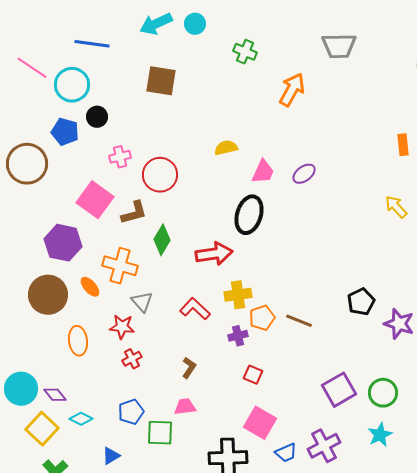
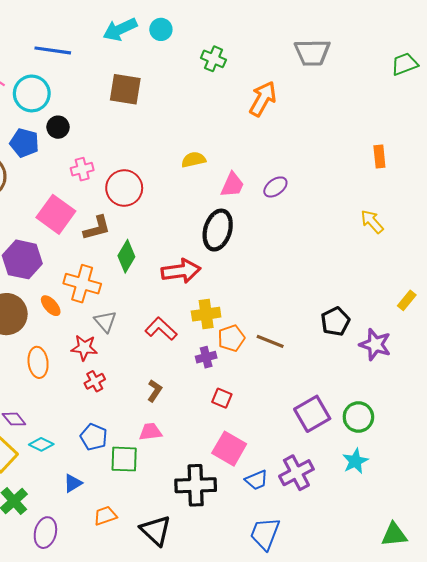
blue pentagon: (131, 412) -> (94, 437), turned -30

